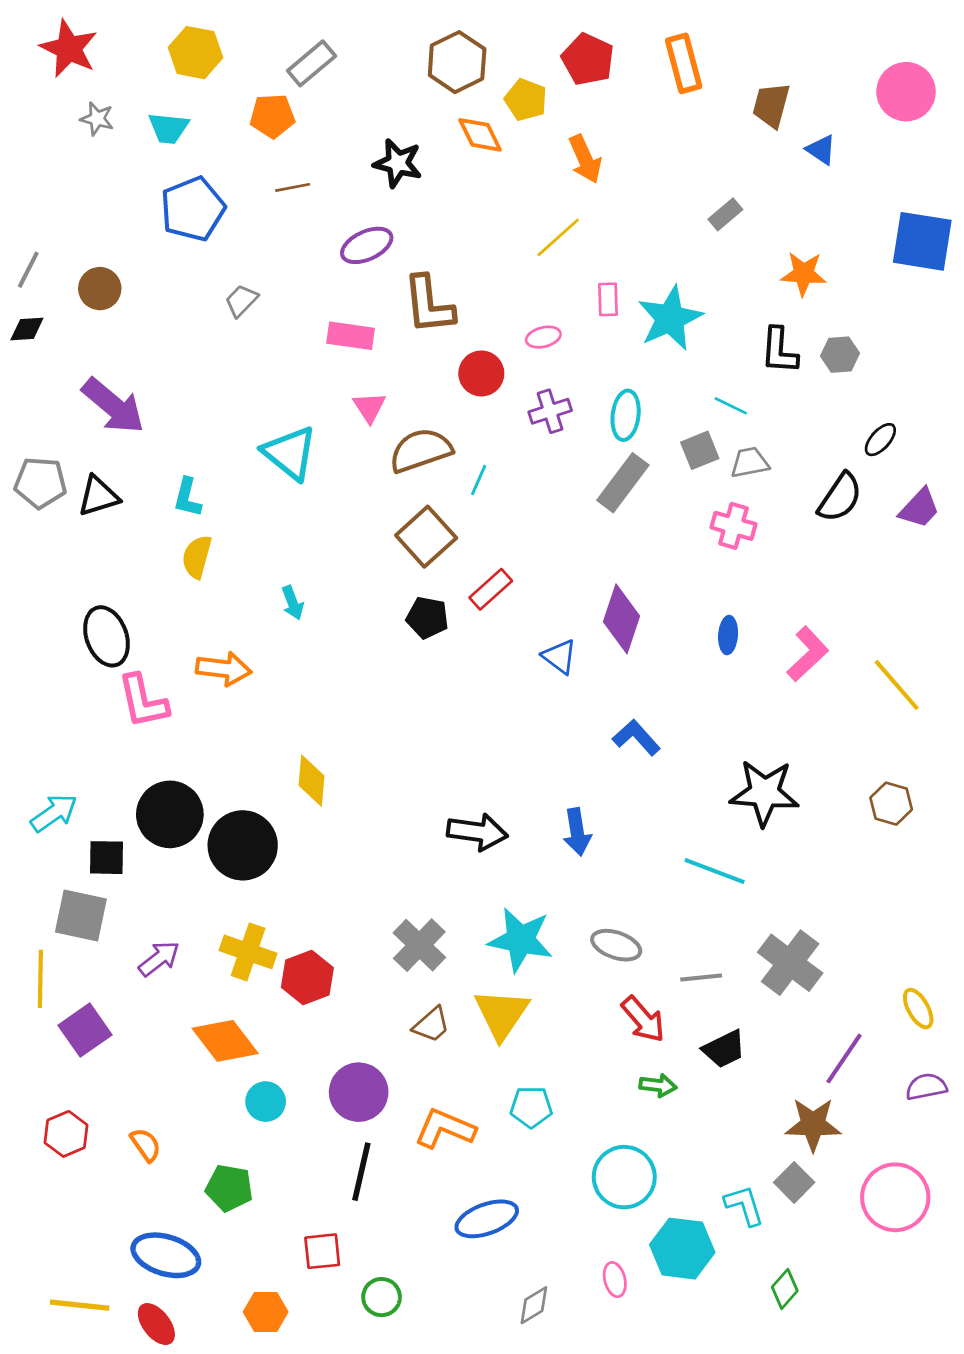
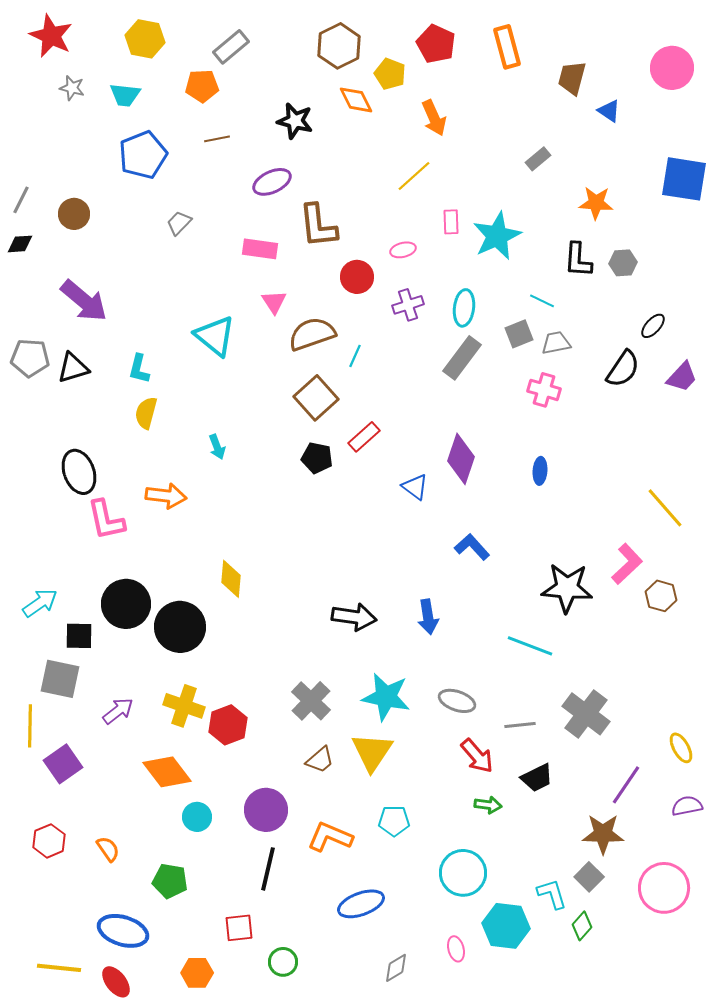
pink L-shape: (808, 654) -> (627, 564), moved
green diamond: (785, 1289) -> (582, 926), moved

